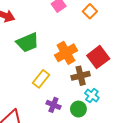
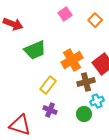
cyan cross: (92, 96) -> (97, 101), turned 32
purple cross: (53, 105) -> (50, 110), moved

